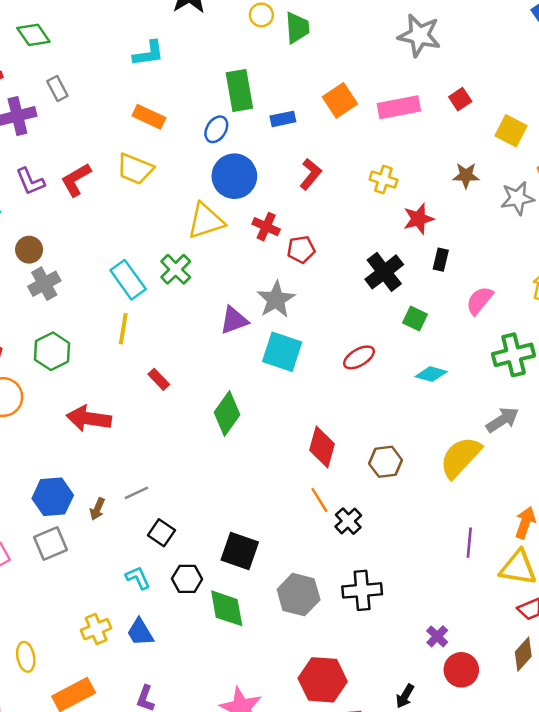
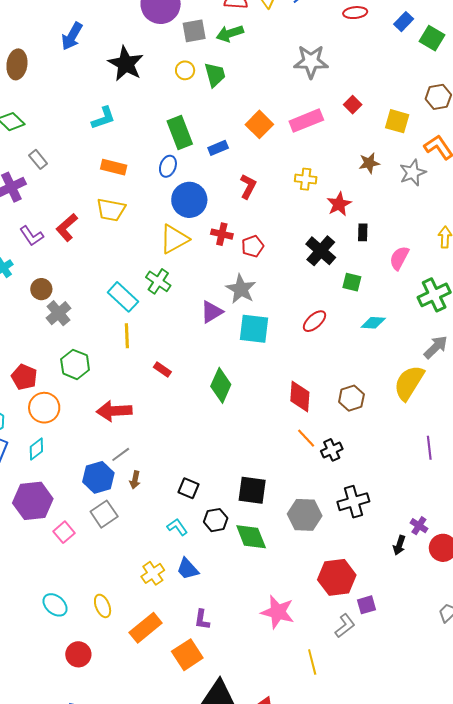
gray line: (136, 493) -> (121, 454), moved
black cross: (348, 521) -> (332, 450), turned 30
black arrow: (405, 696) -> (399, 545), moved

